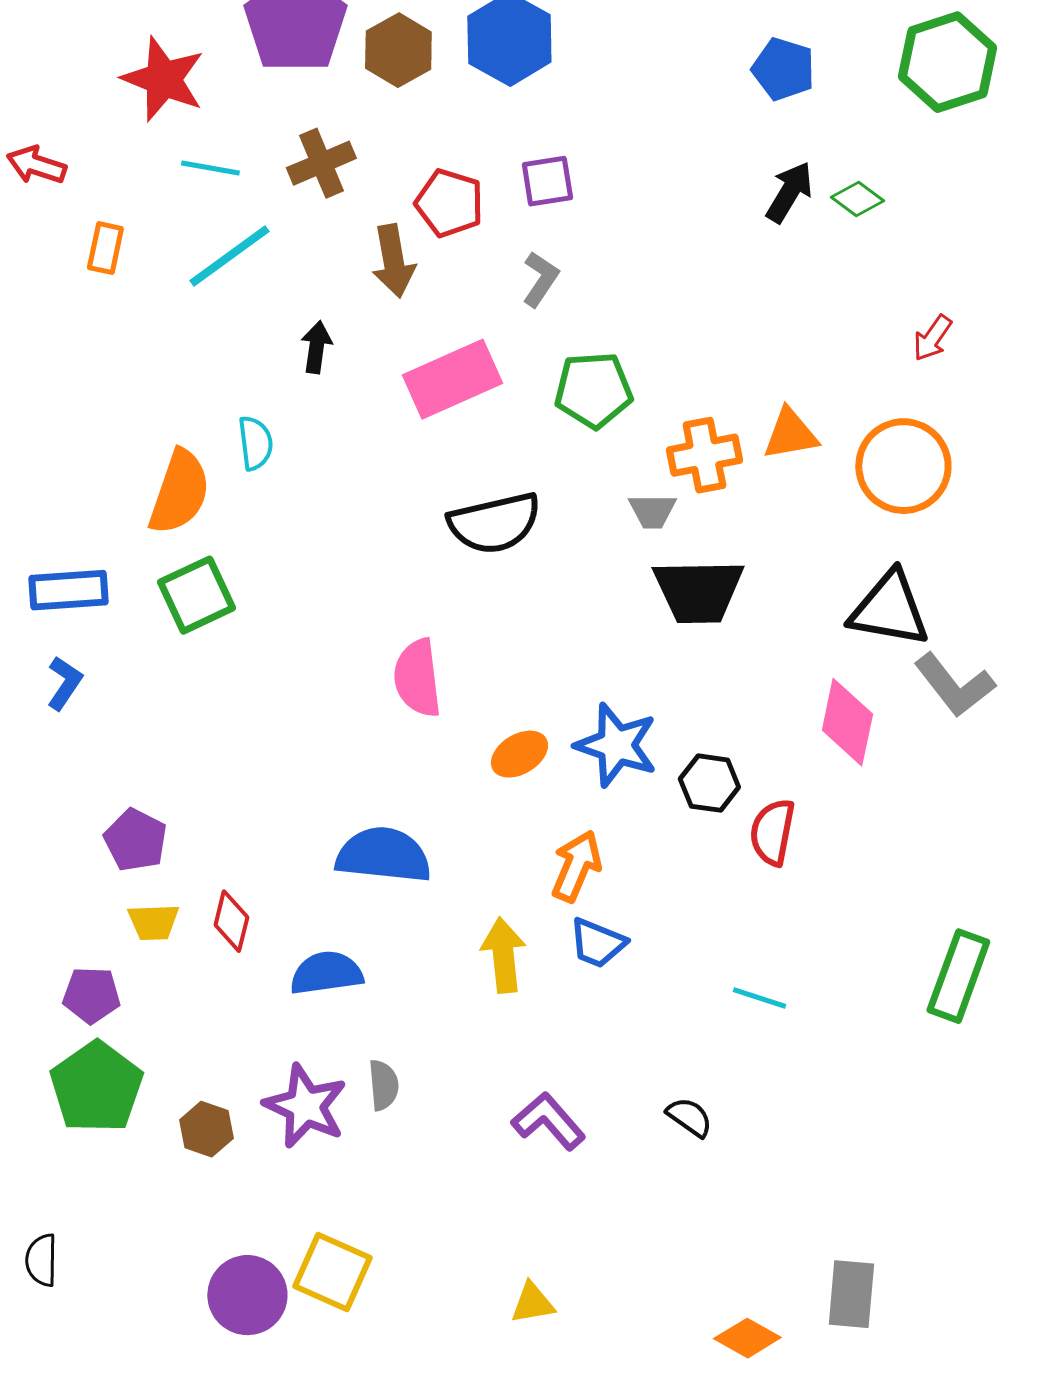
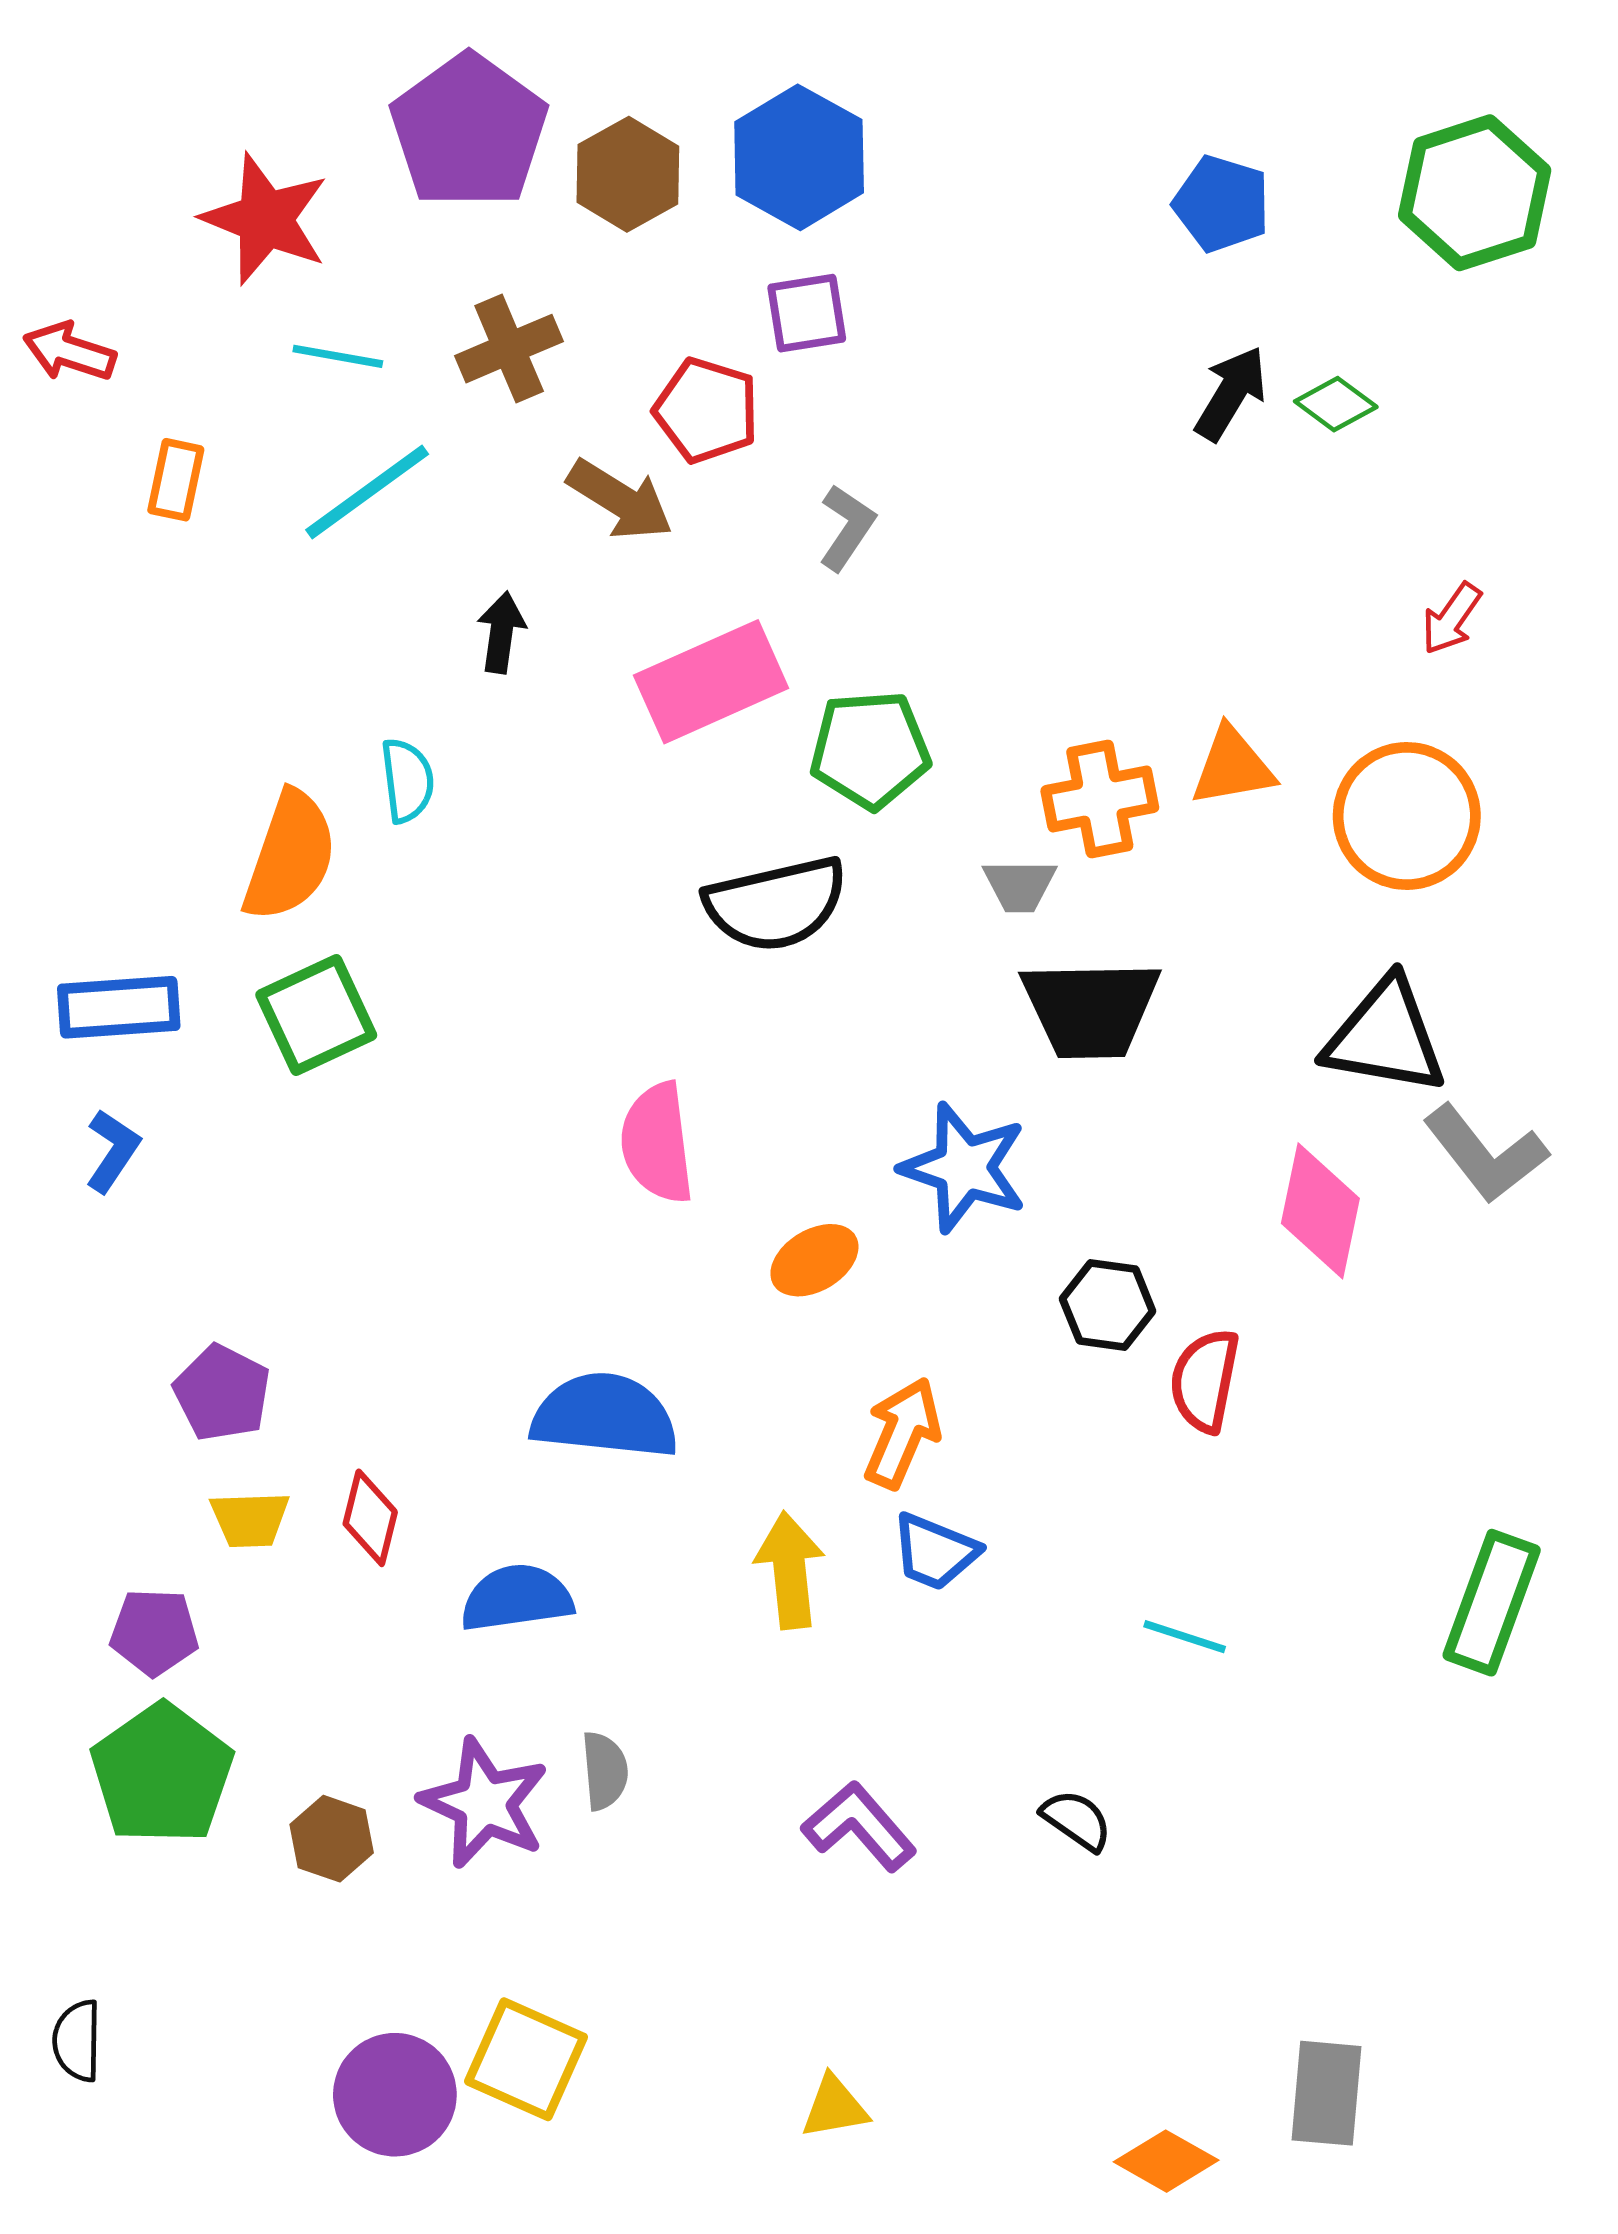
purple square: (547, 181) -> (807, 313), moved
brown arrow: (393, 261) -> (620, 500), turned -48
green pentagon: (593, 390) -> (870, 750), moved
blue star: (616, 745) -> (964, 1168), moved

